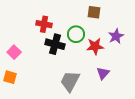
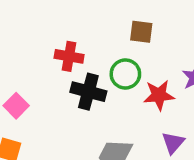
brown square: (94, 12) -> (141, 32), moved

